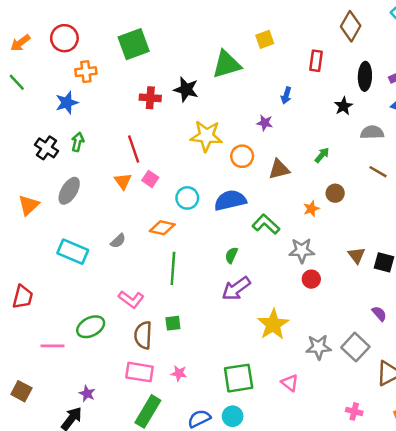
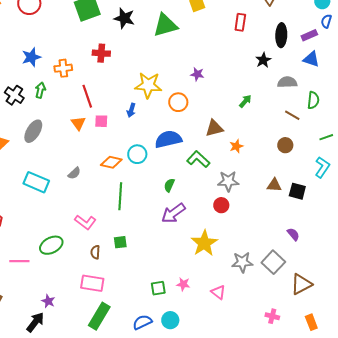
orange cross: (86, 72) -> (63, 68), moved
black star: (186, 89) -> (124, 18), moved
blue arrow: (286, 95) -> (131, 110), moved
brown triangle: (279, 169) -> (214, 128), moved
pink square: (150, 179) -> (101, 121), turned -32
brown circle: (335, 193) -> (285, 145), moved
cyan circle: (187, 198) -> (137, 154), moved
brown triangle: (357, 255) -> (274, 185), turned -49
red circle: (311, 279) -> (221, 205), moved
brown semicircle: (143, 335) -> (95, 252), size x0.6
pink star: (179, 373) -> (183, 284), moved
green square: (239, 378) -> (158, 288), moved, size x0.6

